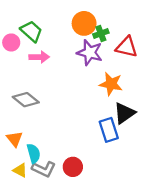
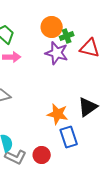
orange star: (111, 84) -> (58, 114), moved
blue rectangle: (109, 130) -> (69, 137), moved

